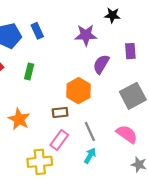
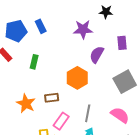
brown rectangle: (60, 112) -> (52, 98), moved
gray line: (90, 131) -> (88, 113), turned 36

